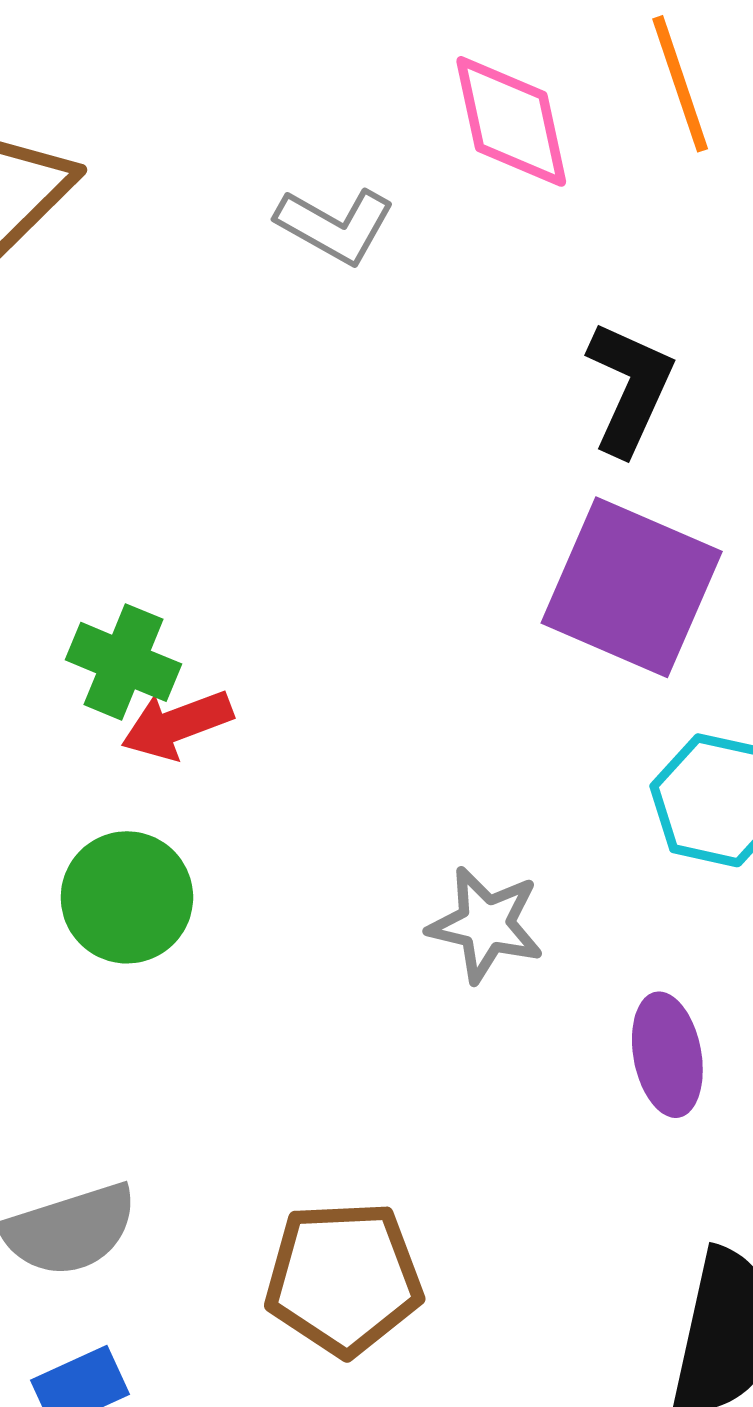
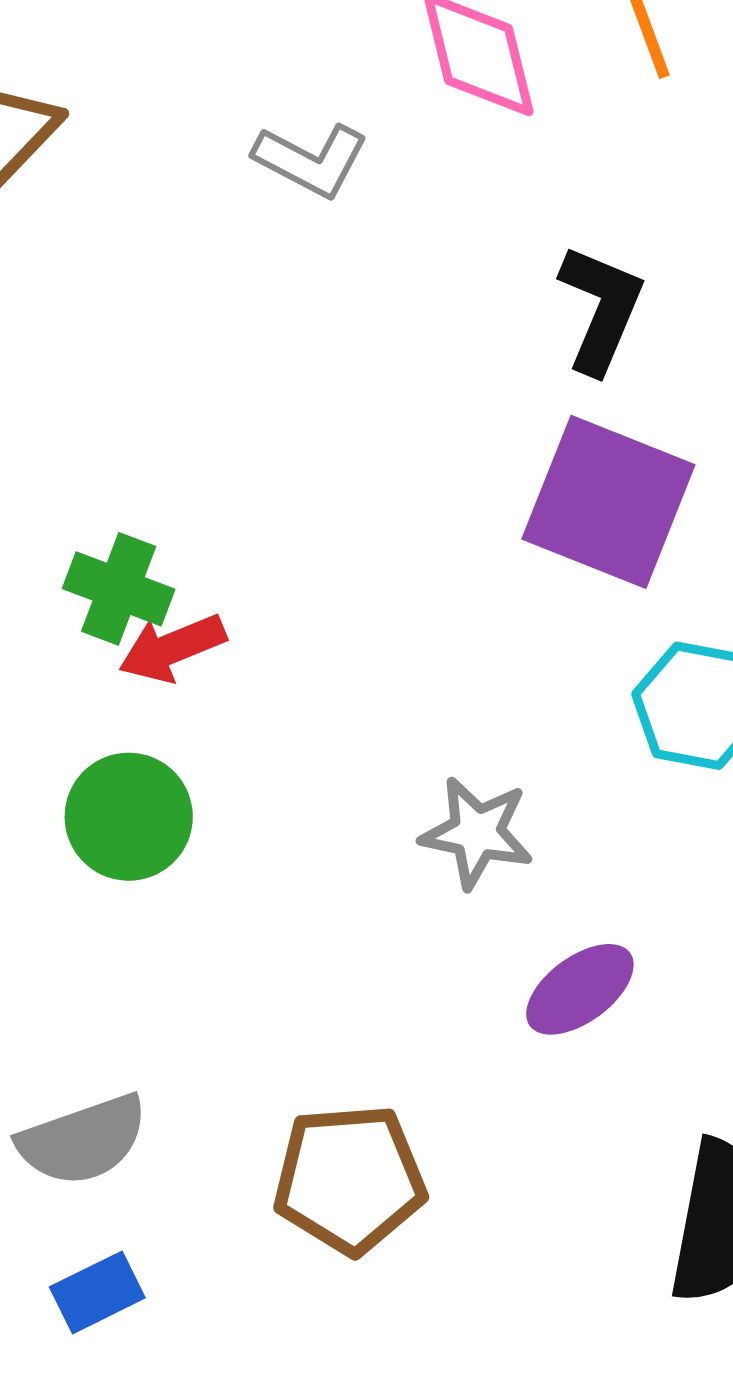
purple ellipse: (667, 1055) -> (580, 989), moved, turned 66

